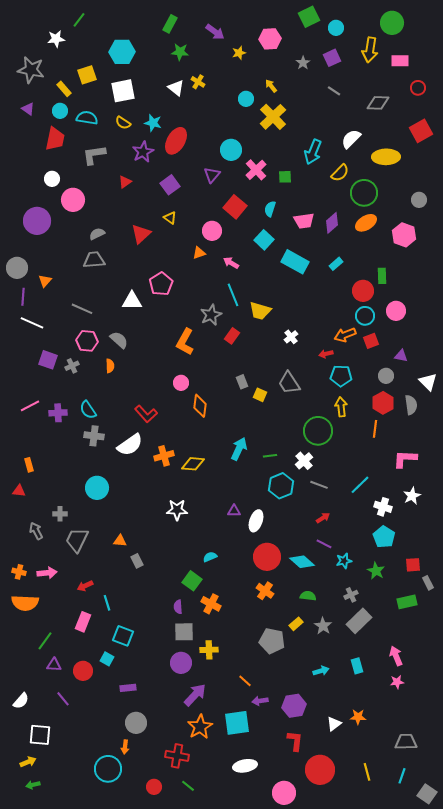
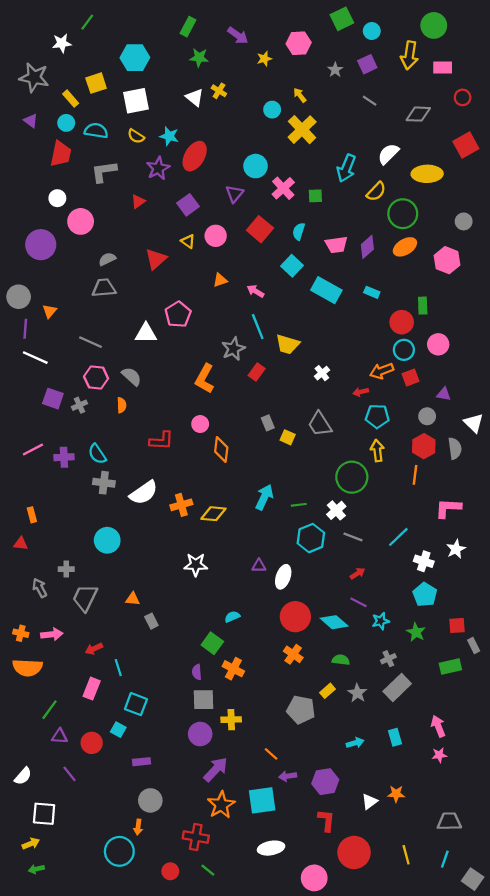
pink circle: (212, 231) -> (216, 236), moved
cyan rectangle: (336, 264) -> (372, 292), turned 64
red L-shape: (146, 414) -> (161, 441), moved, turned -45

